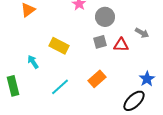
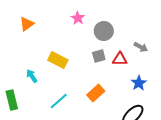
blue star: (147, 79) -> (139, 83), moved

